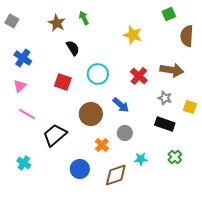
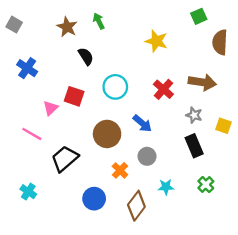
pink triangle: (20, 86) -> (51, 108), moved
black rectangle: (165, 124) -> (194, 146), turned 48
brown diamond: (116, 175) -> (136, 206), turned -35

